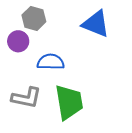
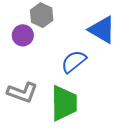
blue semicircle: (51, 62) -> (74, 62), moved, turned -48

